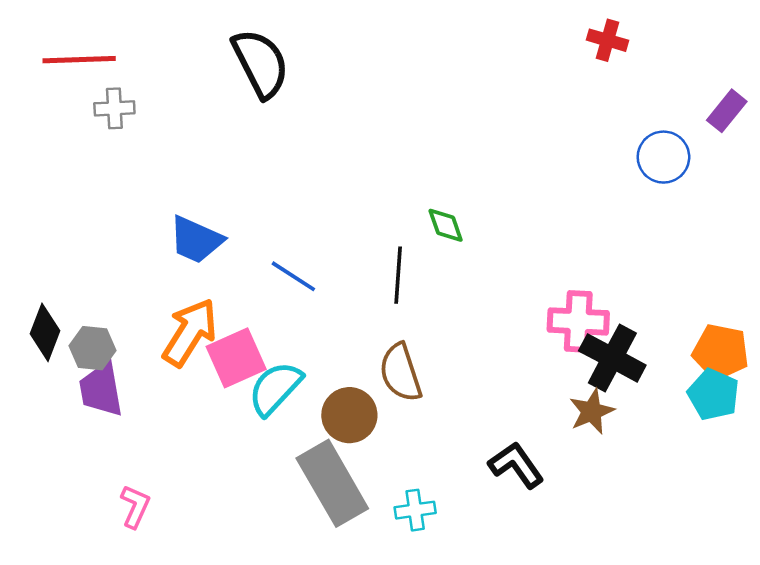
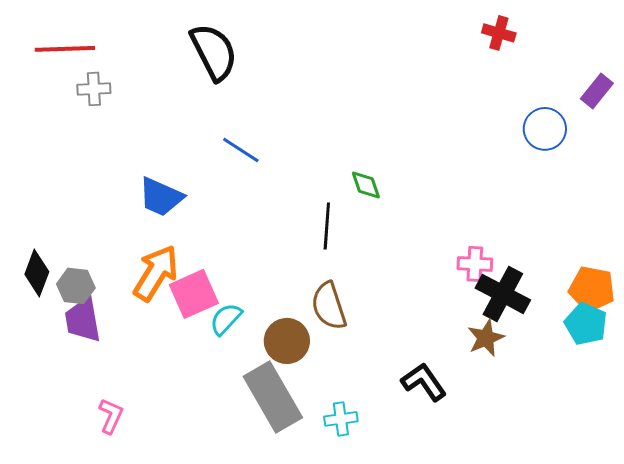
blue line: (293, 276) -> (241, 150), moved
pink cross: (578, 321) -> (475, 264), size x0.7
cyan semicircle: (275, 388) -> (226, 319), size x0.7

